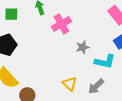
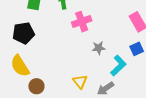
cyan L-shape: (105, 61) -> (118, 65), turned -65

